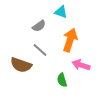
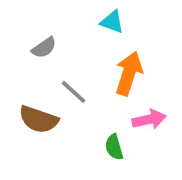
gray semicircle: (39, 26) -> (44, 48), moved
pink arrow: (81, 65) -> (149, 119), turned 150

